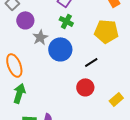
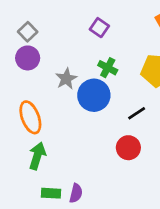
purple circle: (25, 20) -> (28, 58), moved
green cross: (66, 21) -> (108, 68), moved

